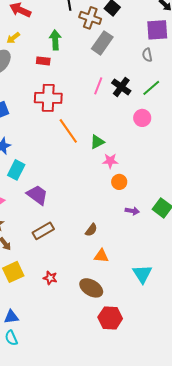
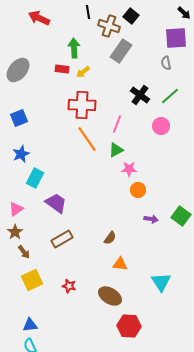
yellow arrow: (13, 38) -> (83, 72), moved
pink line: (98, 86) -> (117, 124), moved
red cross: (48, 98) -> (82, 105), moved

